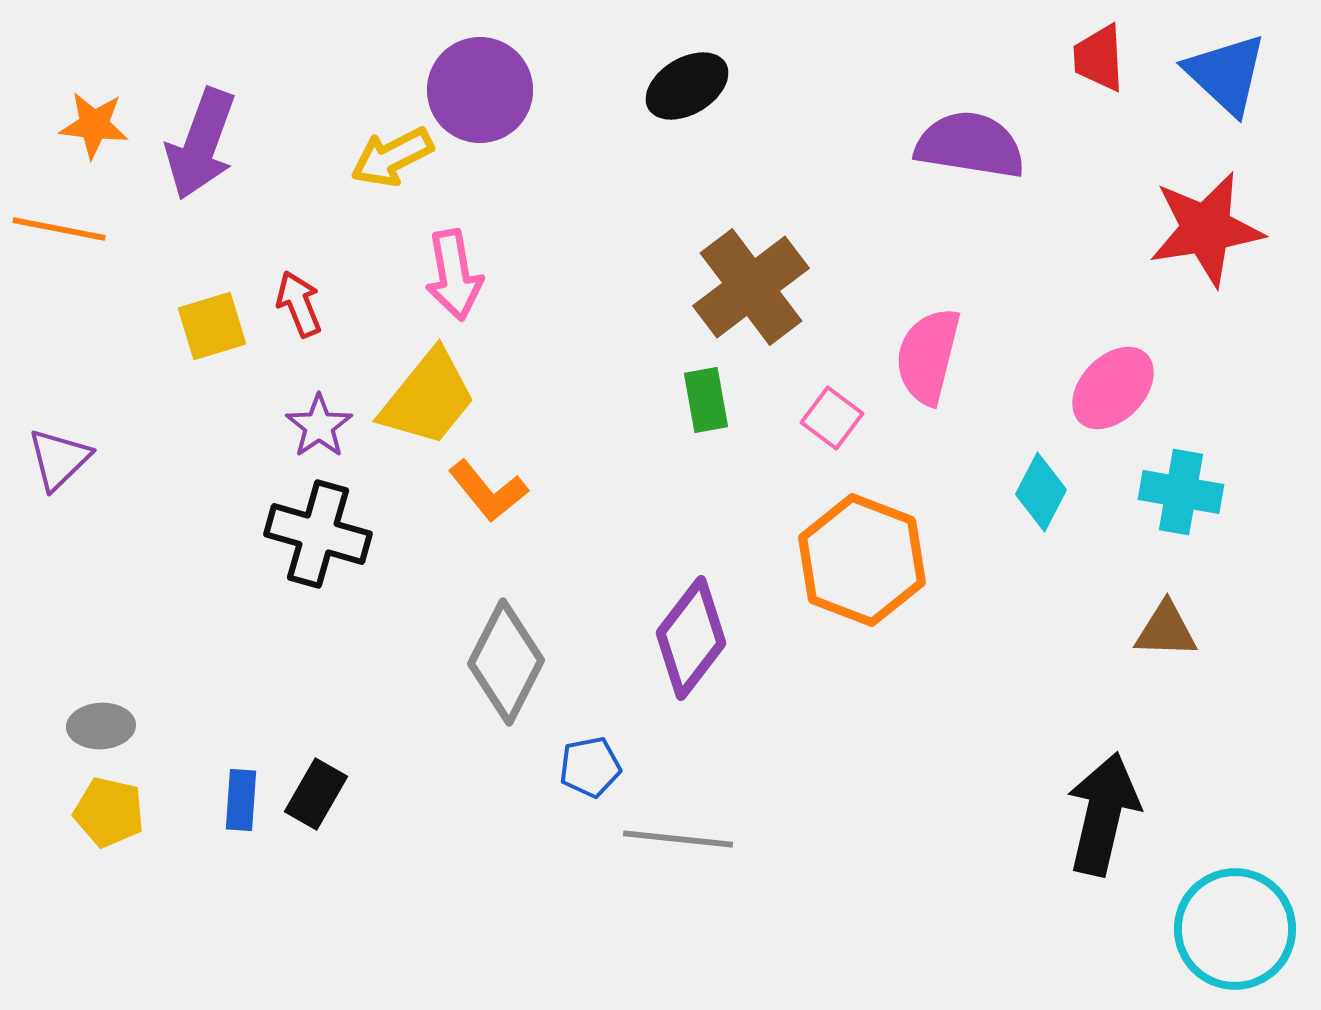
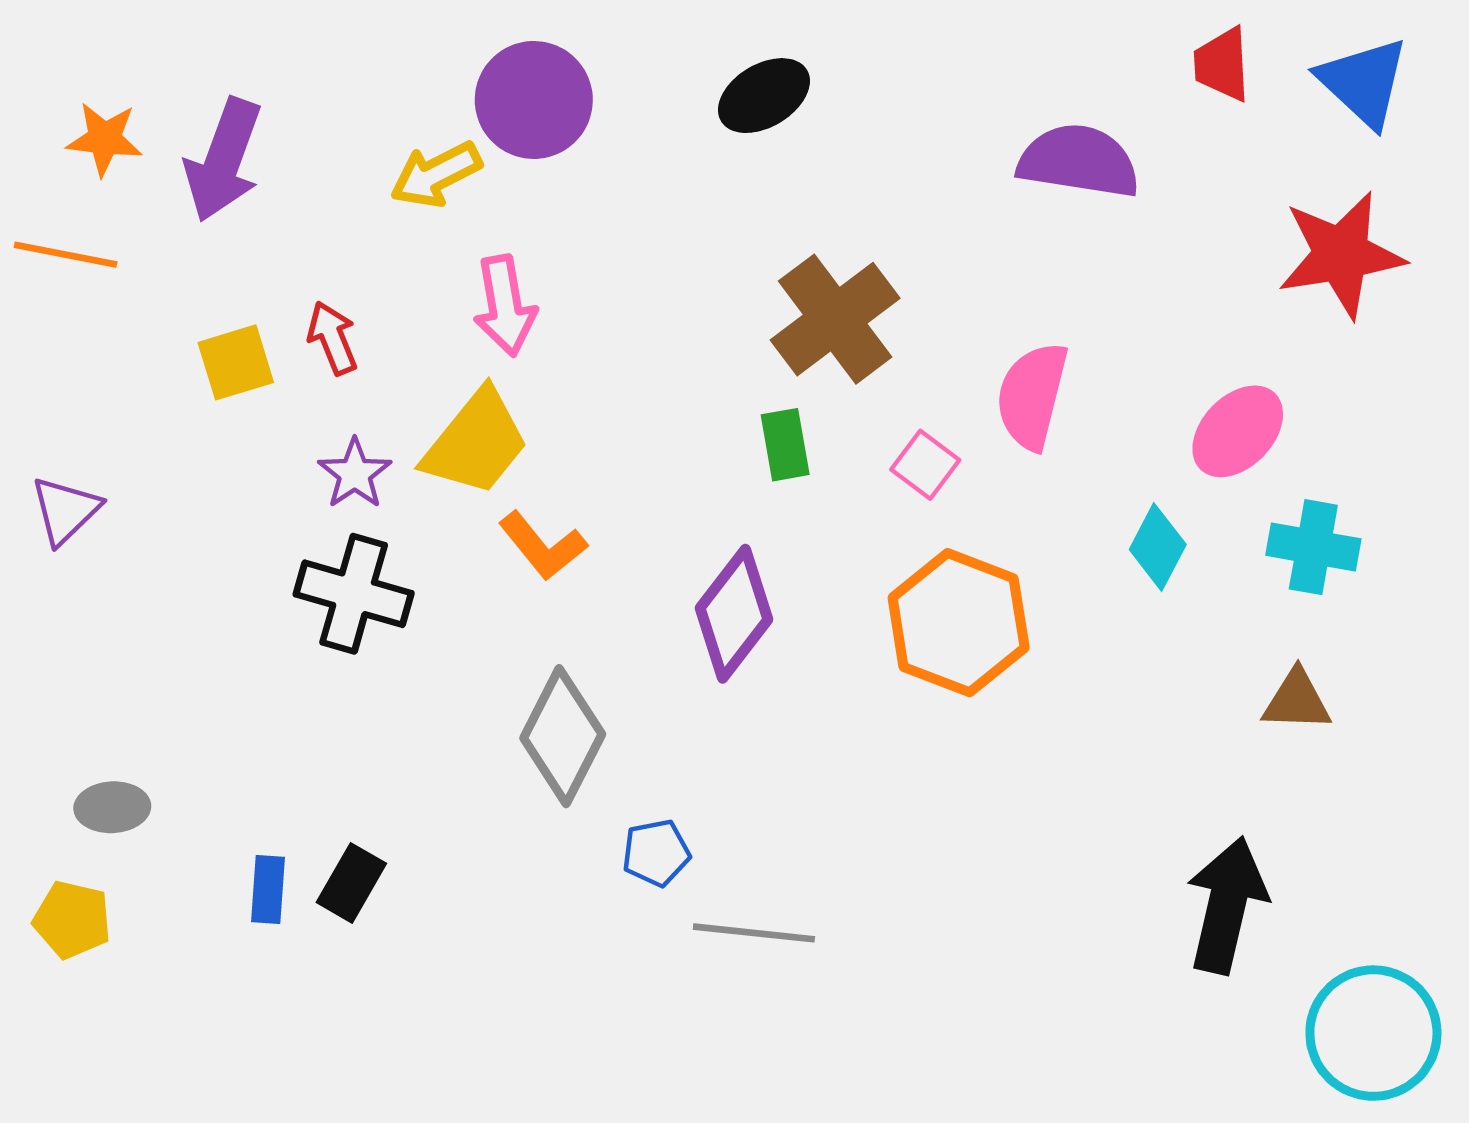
purple diamond: (691, 638) -> (734, 614), moved
yellow pentagon: (109, 812) -> (72, 920), moved

